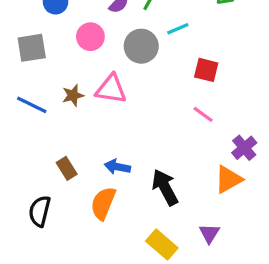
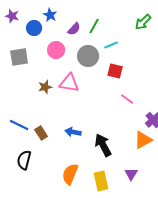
red square: (206, 70) -> (115, 71), moved
blue line: (32, 105) -> (19, 125), moved
orange semicircle: (103, 203) -> (70, 174), moved
yellow rectangle: (162, 244) -> (101, 181), turned 36

